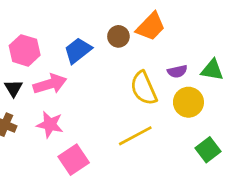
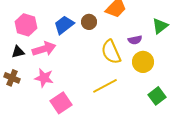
brown circle: (118, 36) -> (89, 22), moved
green triangle: (212, 70) -> (160, 26), moved, turned -48
black triangle: (13, 88) -> (18, 52), turned 48

